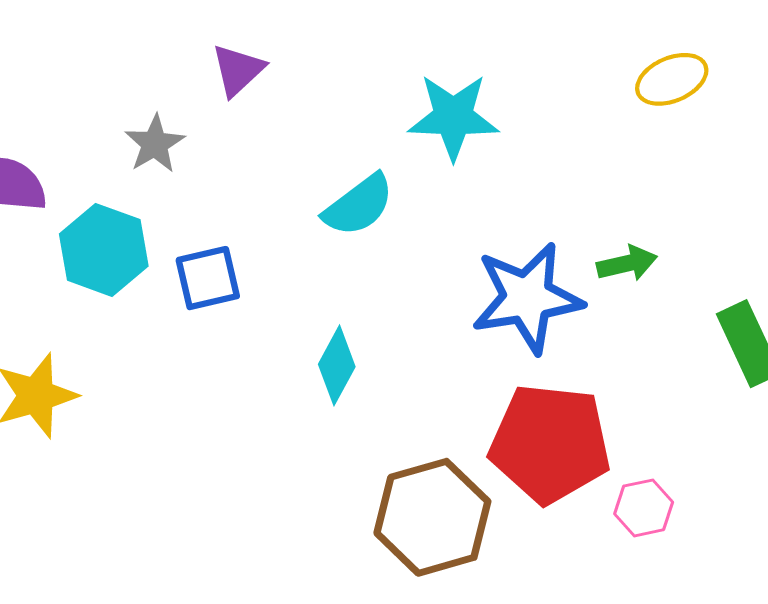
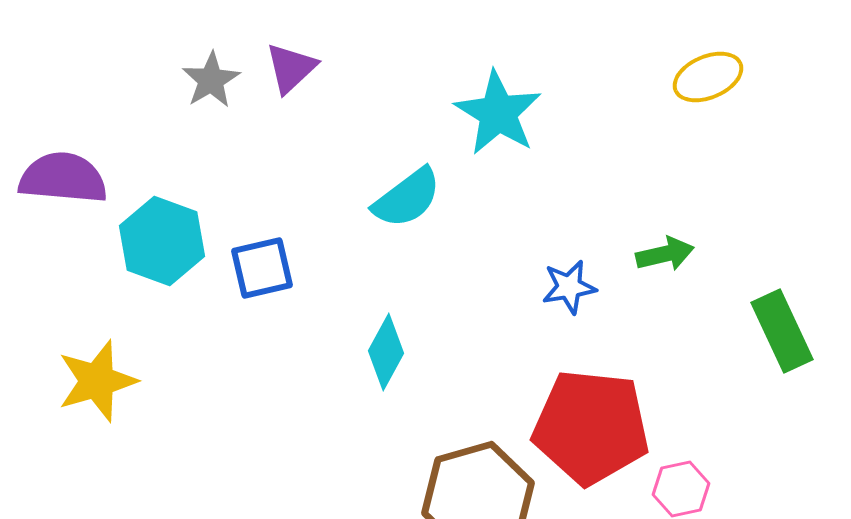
cyan star: (453, 117) -> (498, 113), turned 30
gray star: (155, 144) -> (211, 80), moved
blue star: (527, 298) -> (569, 287), size x0.5

